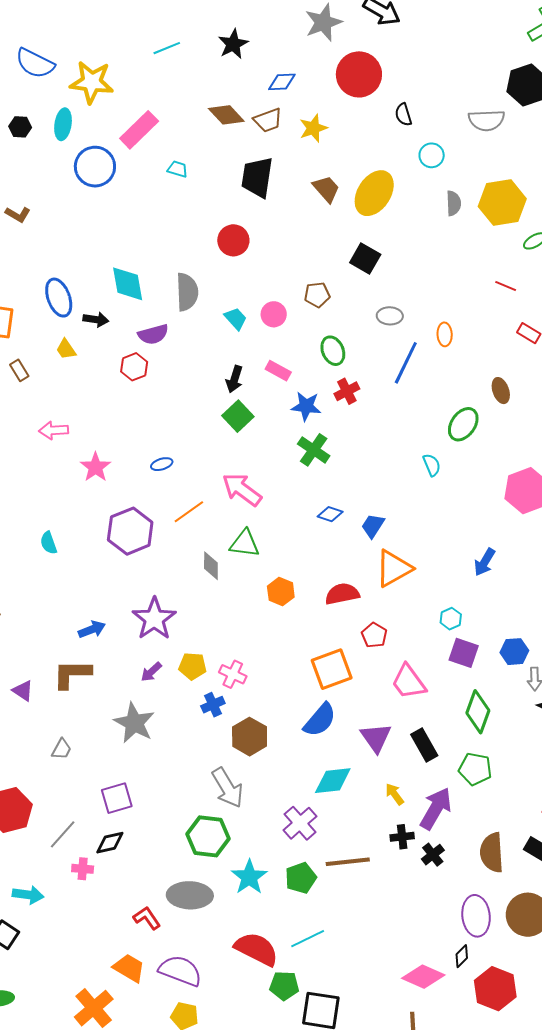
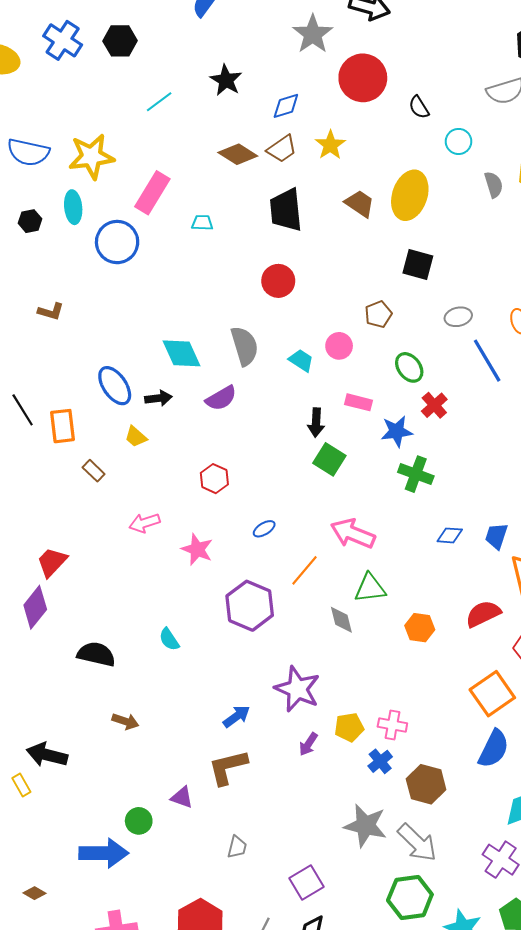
blue line: (406, 363) -> (487, 361), turned -42
red hexagon: (134, 367) -> (214, 479), moved
gray star: (134, 723) -> (365, 825), moved

